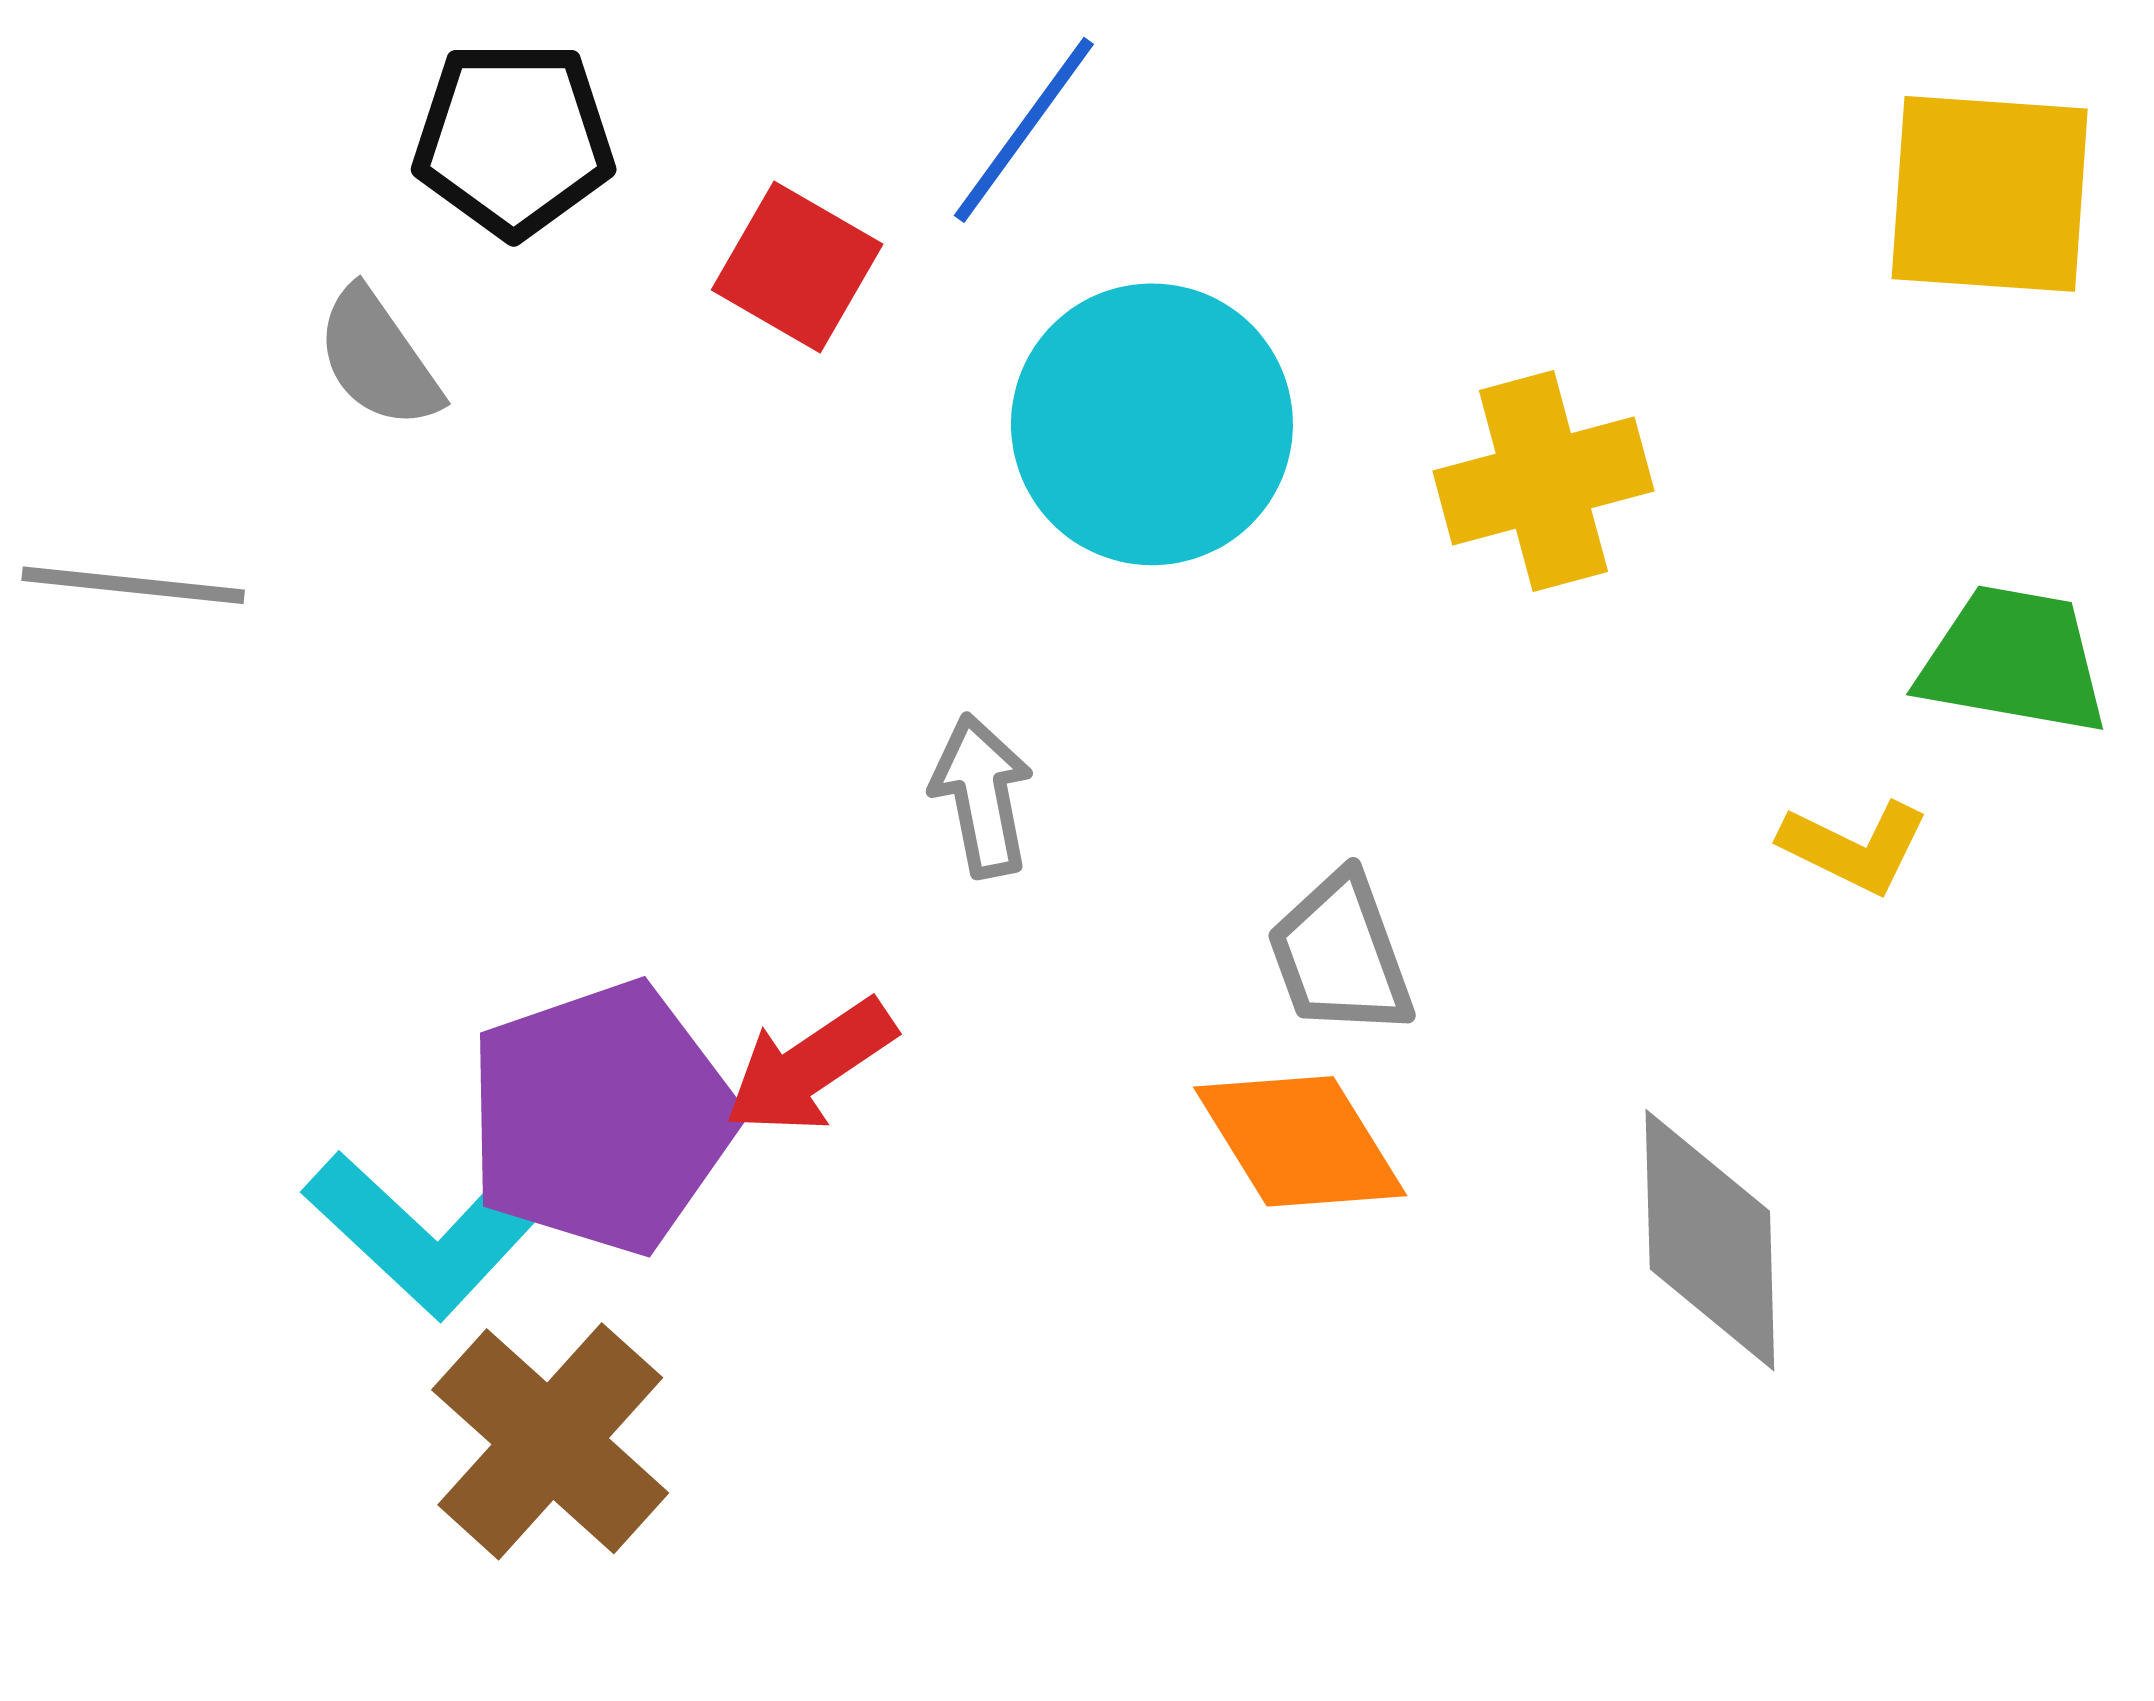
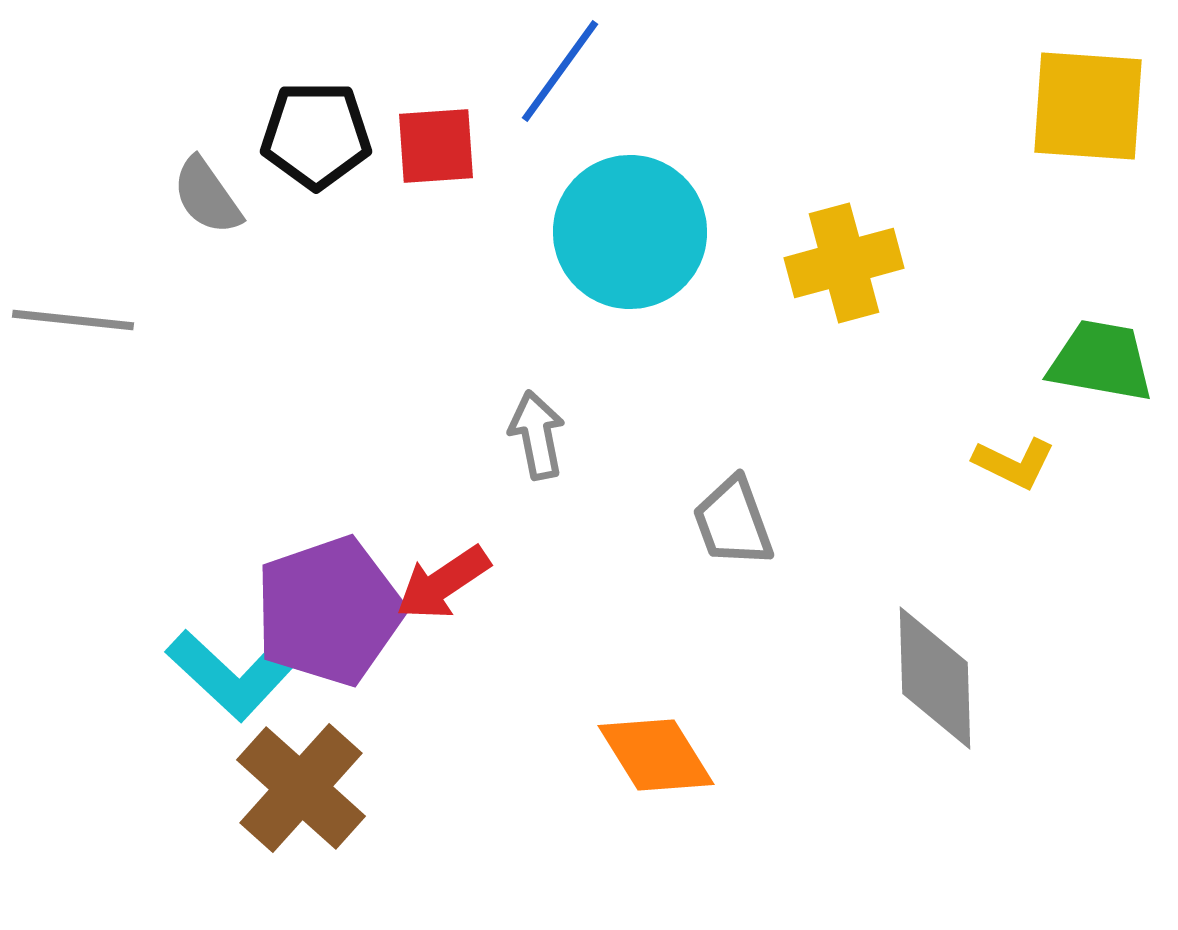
black pentagon: (514, 139) -> (316, 135), moved
red square: (797, 267) -> (436, 146), turned -34
orange diamond: (1300, 1141) -> (656, 755), moved

